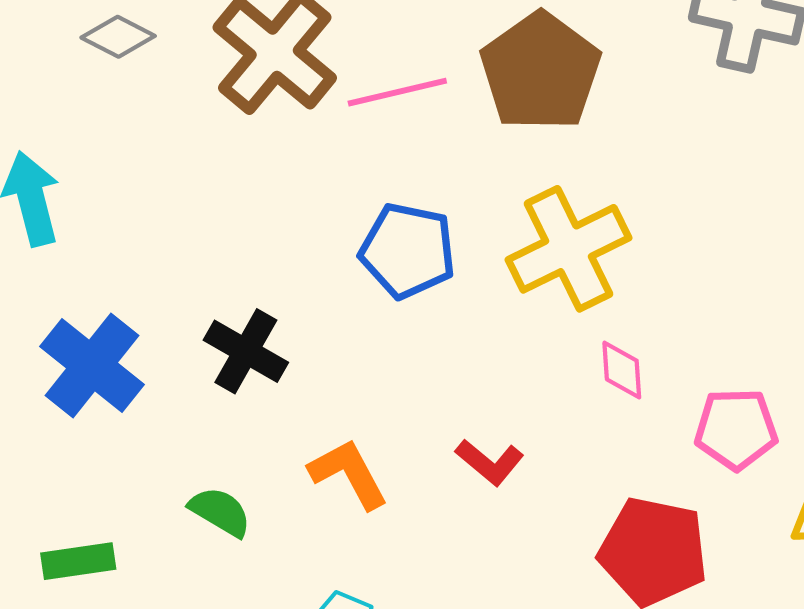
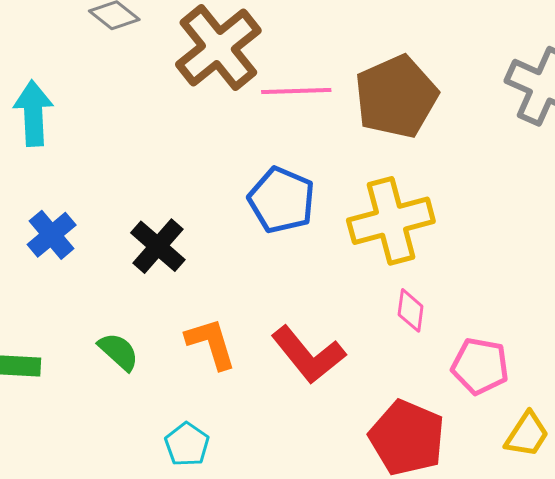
blue cross: (92, 366) -> (52, 235), size x0.7
red L-shape: (490, 462) -> (308, 355), size x1.6

